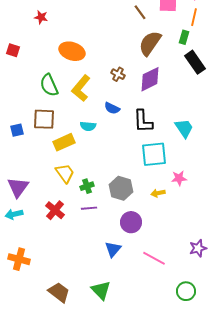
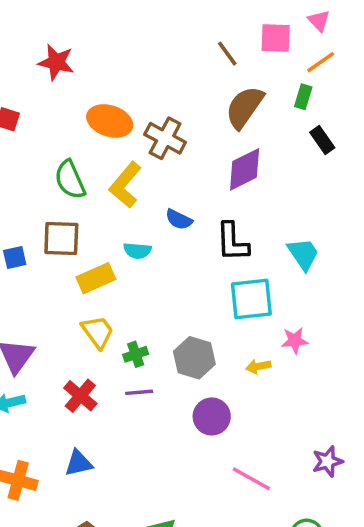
red star: (41, 17) -> (56, 62), size x1.5
orange line: (194, 17) -> (321, 62), turned 42
black rectangle: (195, 62) -> (322, 140), size x0.7
brown cross: (118, 74) -> (165, 138), moved, size x1.6
blue triangle: (113, 249) -> (79, 463), moved, turned 36

